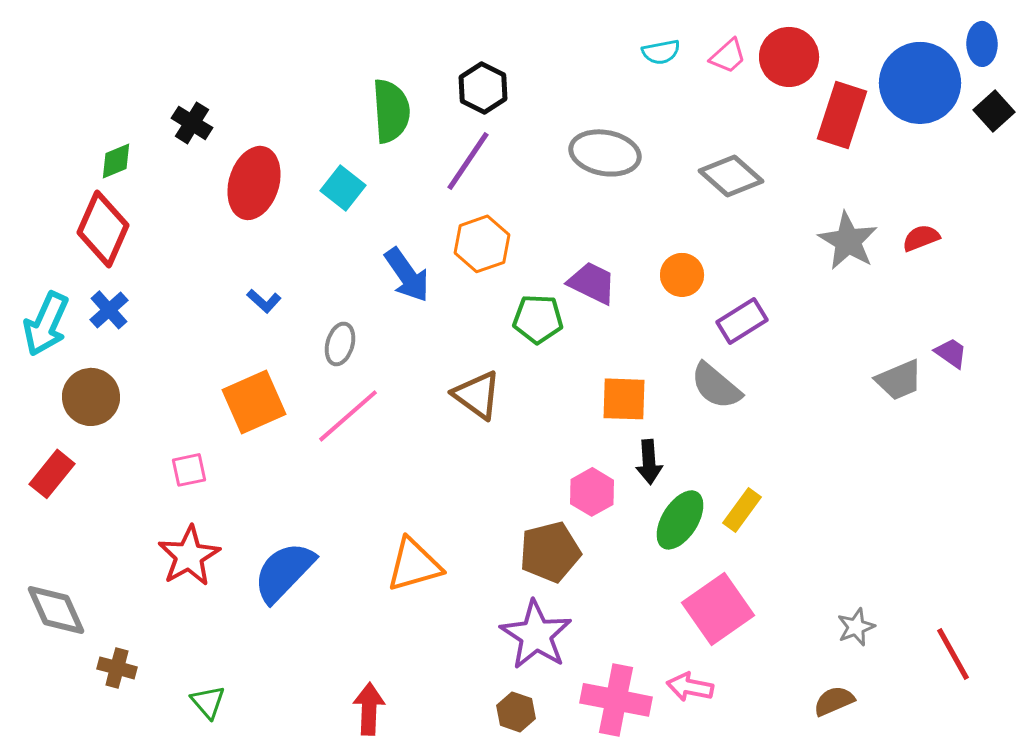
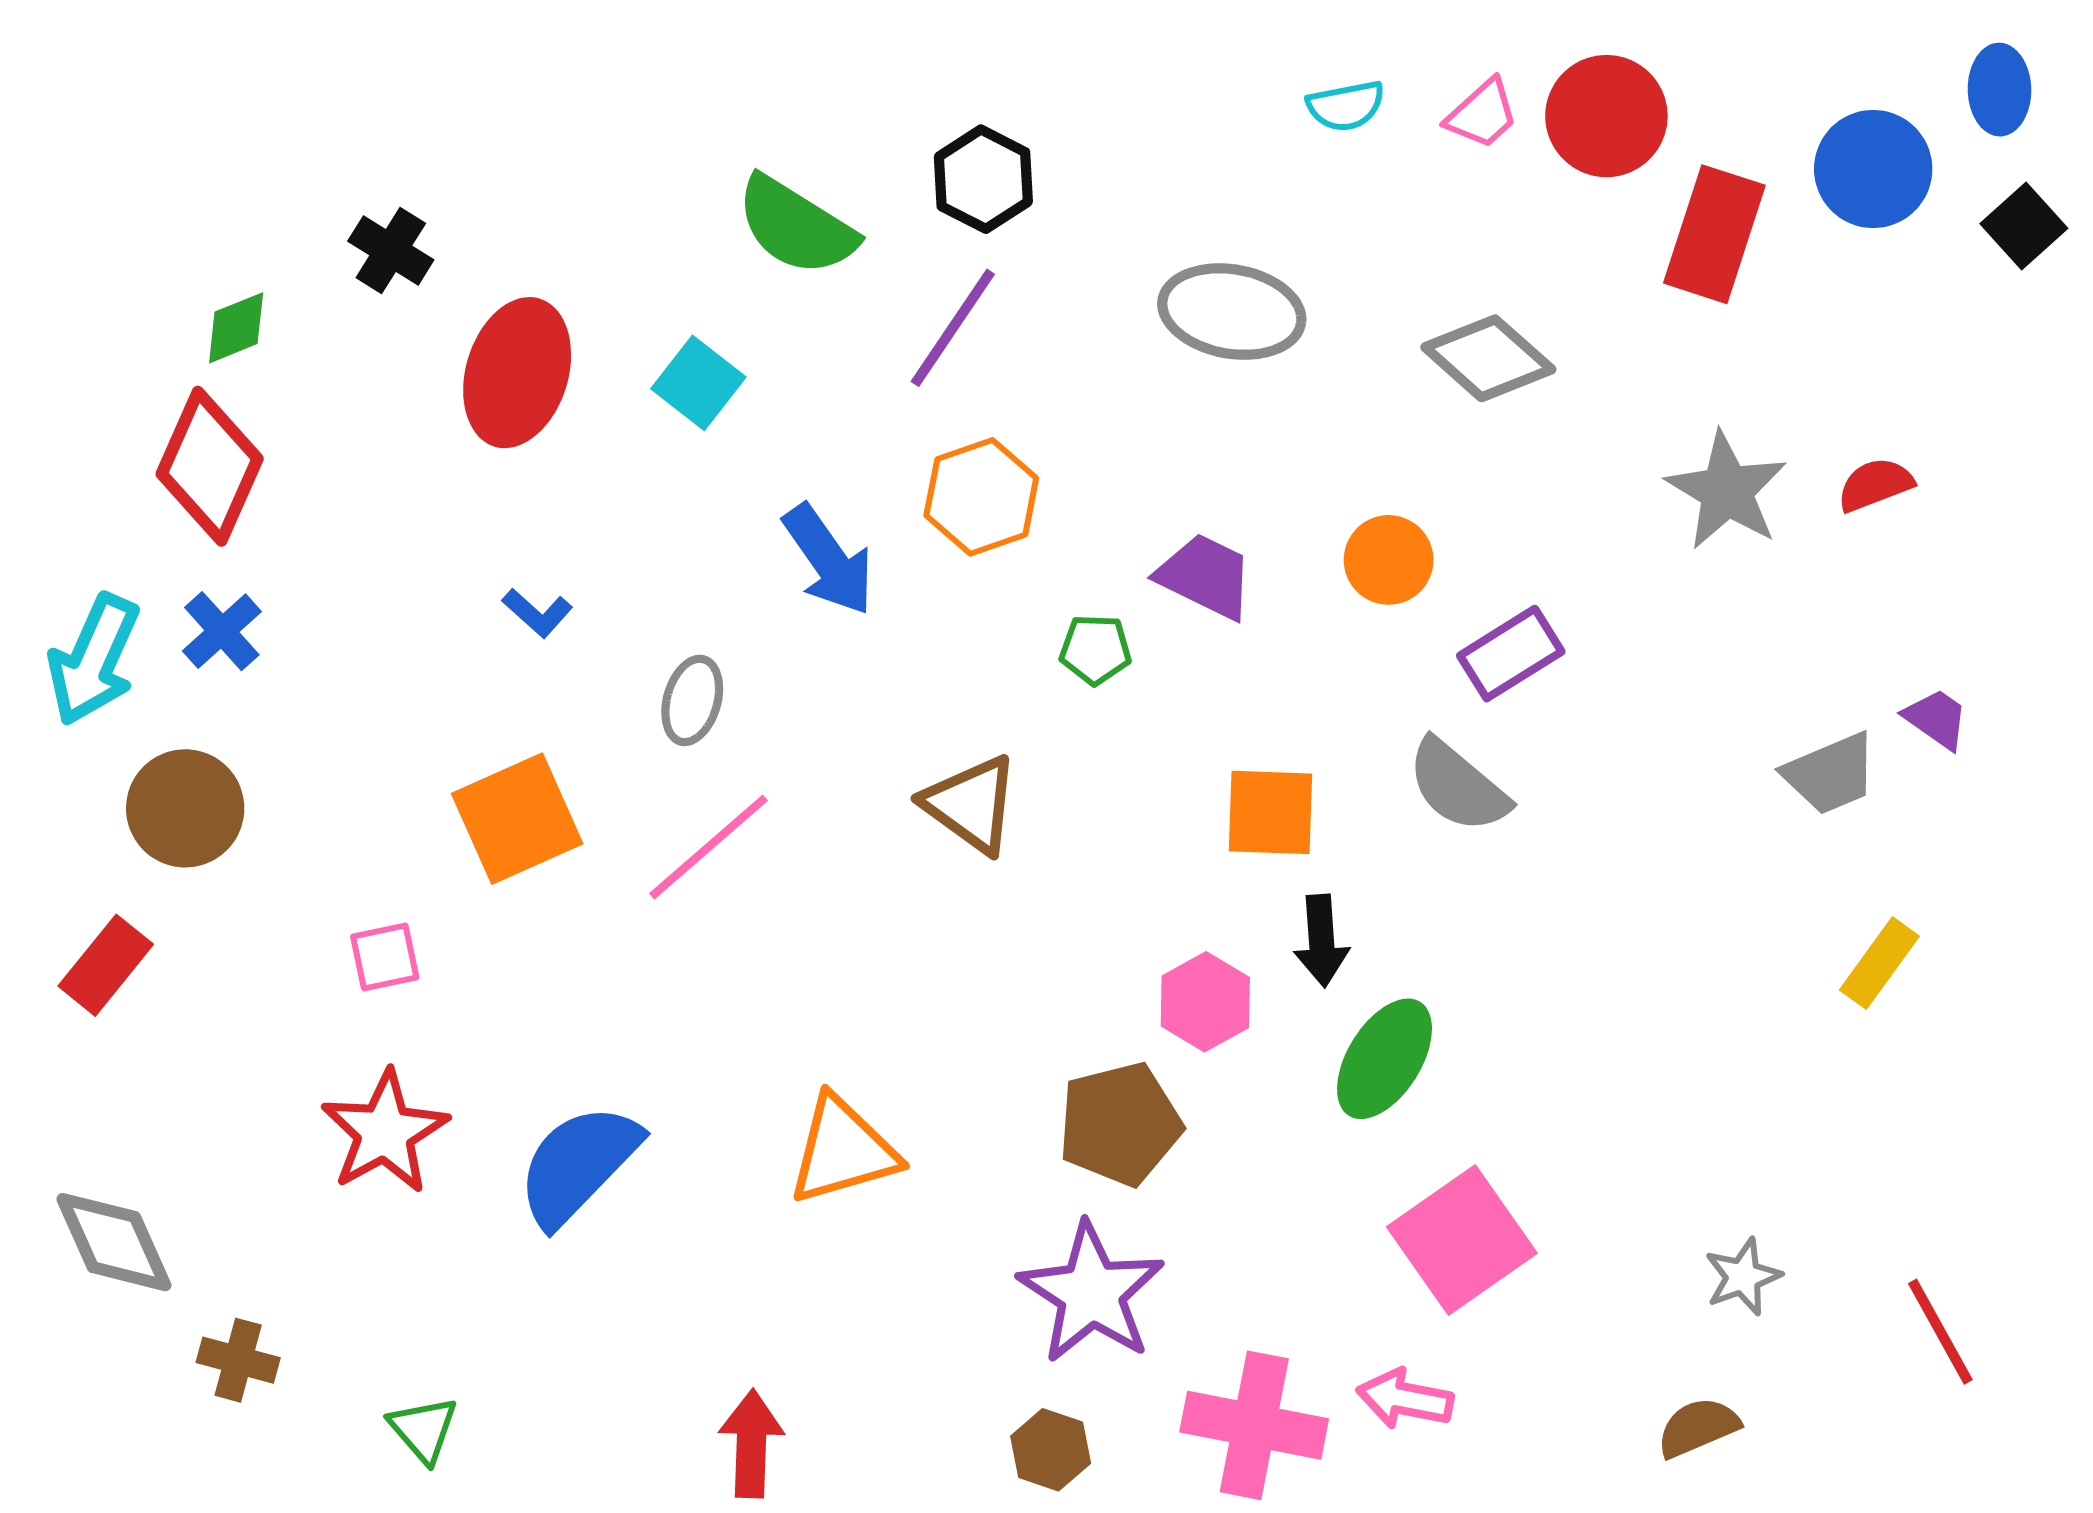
blue circle: (920, 83) -> (1873, 169), size x0.7
green semicircle: (391, 111) -> (796, 226), turned 126
green pentagon: (538, 319) -> (1095, 650), size x0.7
yellow rectangle: (742, 510) -> (1879, 963), moved

